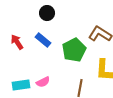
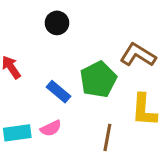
blue rectangle: (43, 40) -> (59, 92), moved

